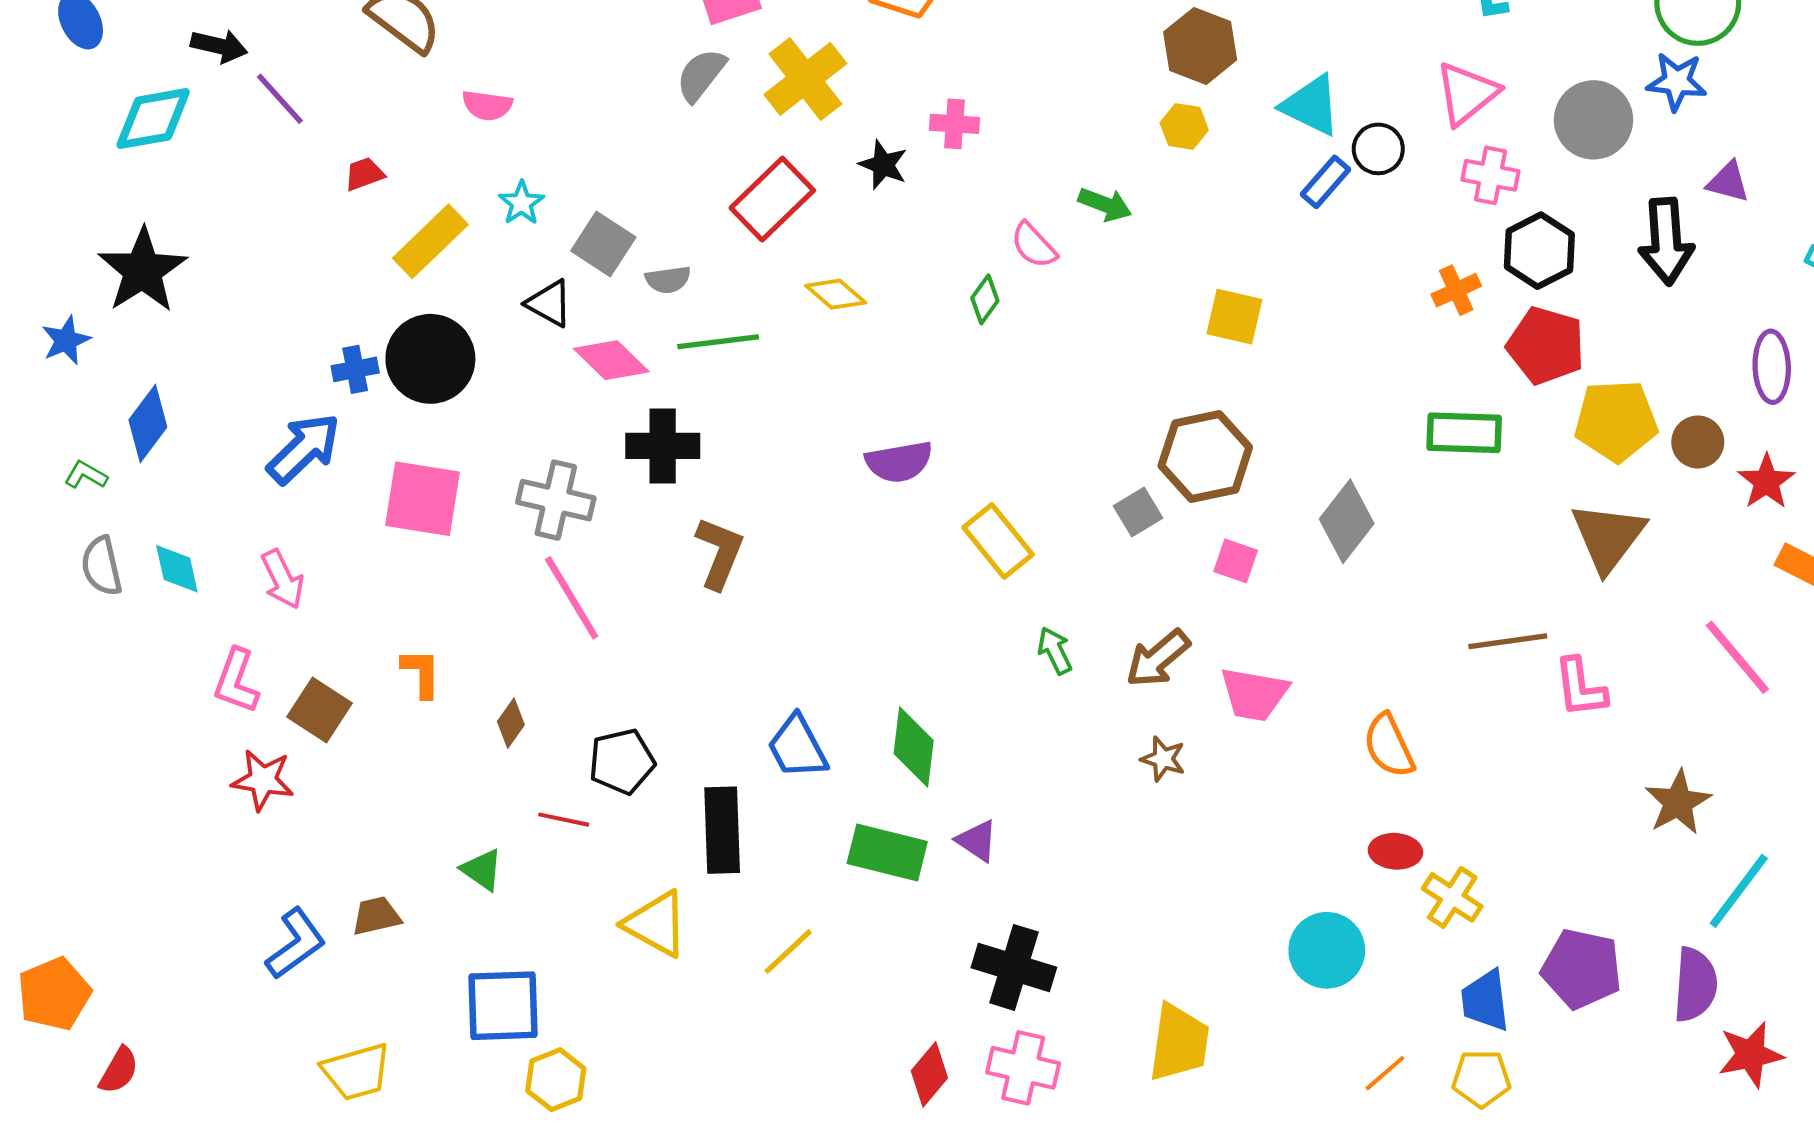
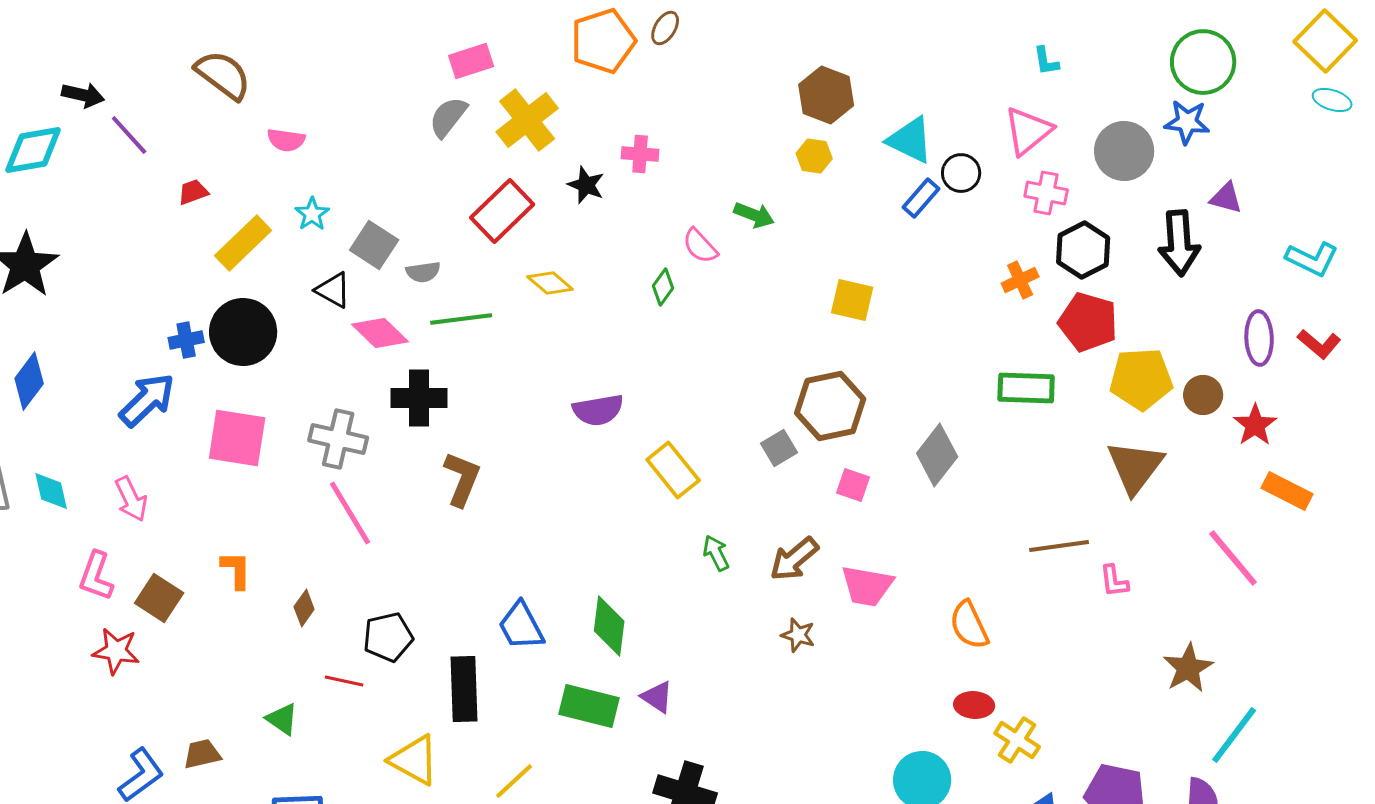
pink L-shape: (1580, 688) -> (1114, 581), size x0.7

